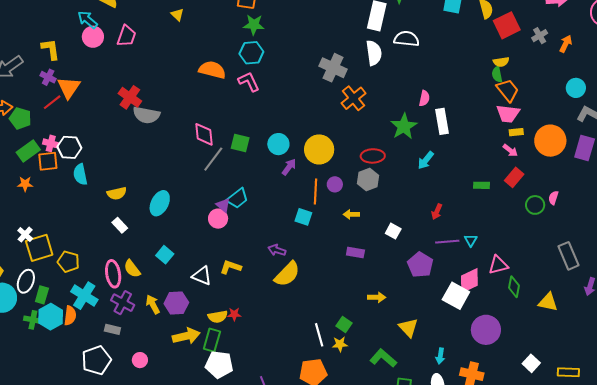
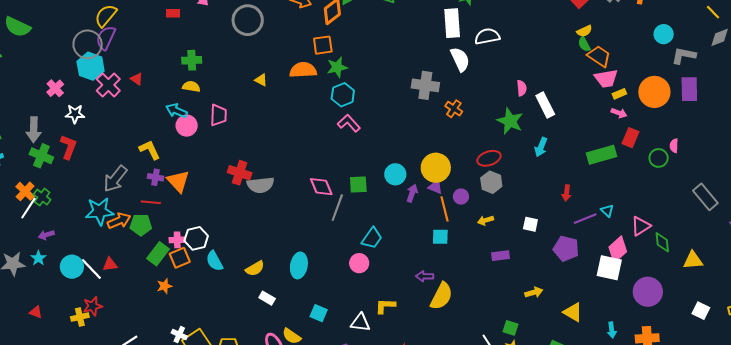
orange semicircle: (212, 70) -> (303, 70), moved
orange cross: (354, 98) -> (454, 109), size x0.7
red line: (52, 102) -> (151, 202), moved, turned 60
green rectangle: (481, 185) -> (602, 155), size x1.8
purple triangle: (223, 205) -> (435, 187), moved
yellow triangle: (548, 302) -> (693, 260), moved

